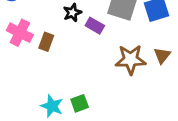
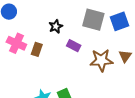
purple rectangle: (95, 26) -> (74, 46), moved

